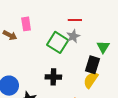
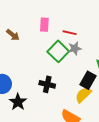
red line: (75, 20) -> (70, 33), moved
pink rectangle: (26, 24) -> (44, 25), moved

